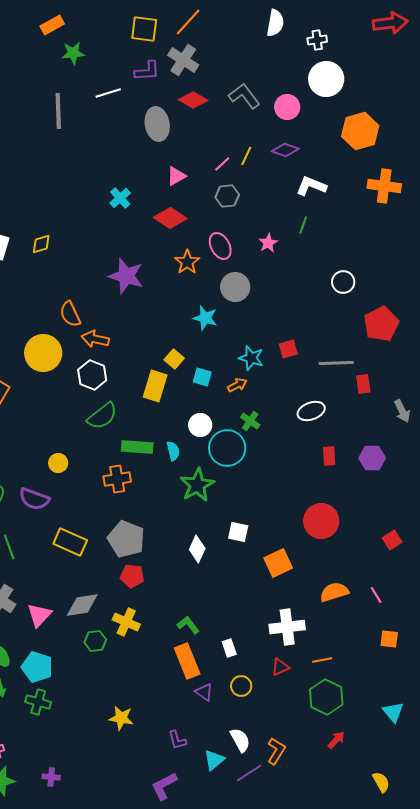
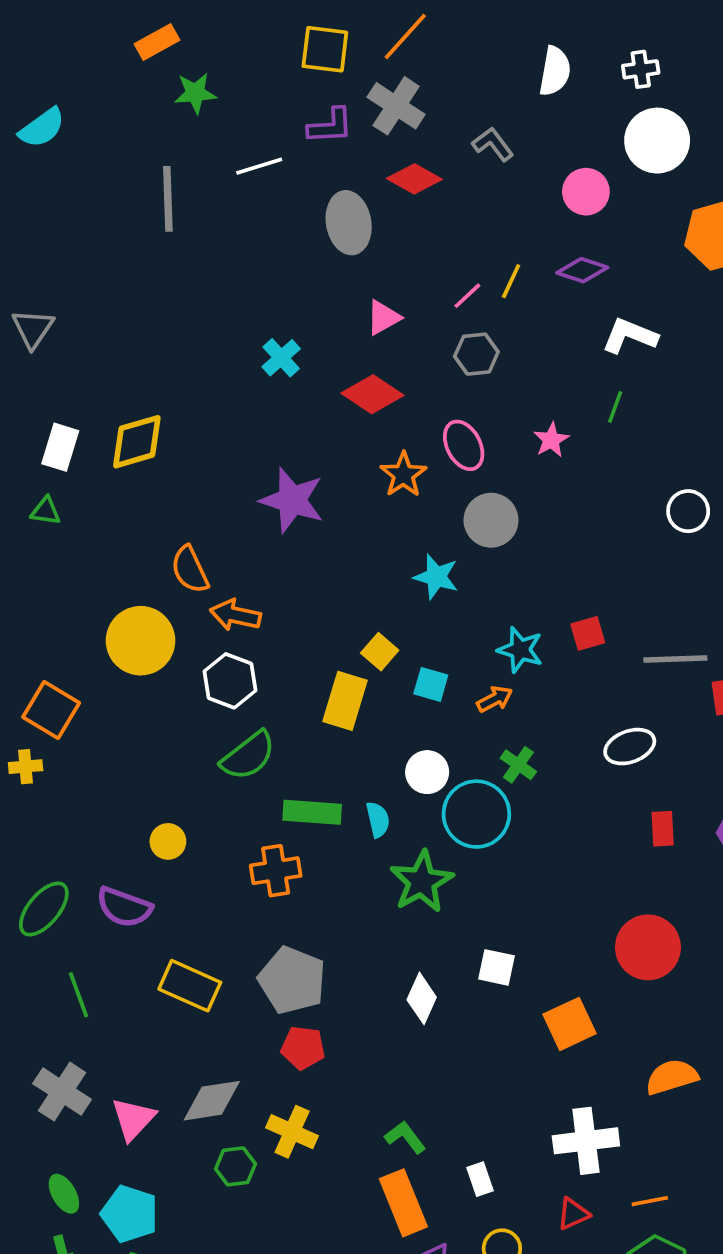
white semicircle: (275, 23) -> (555, 71), moved
gray L-shape: (244, 96) -> (493, 144), moved, size x0.7
yellow diamond: (41, 244) -> (137, 442), size x1.6

